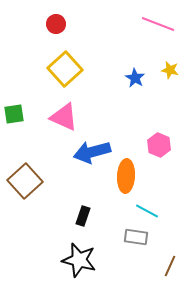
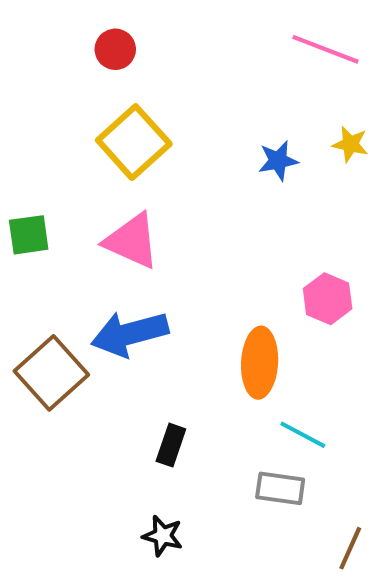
blue star: (135, 78) -> (278, 161), turned 30
blue arrow: (92, 152) -> (130, 334), moved
black star: (79, 260) -> (163, 536), size x0.6

